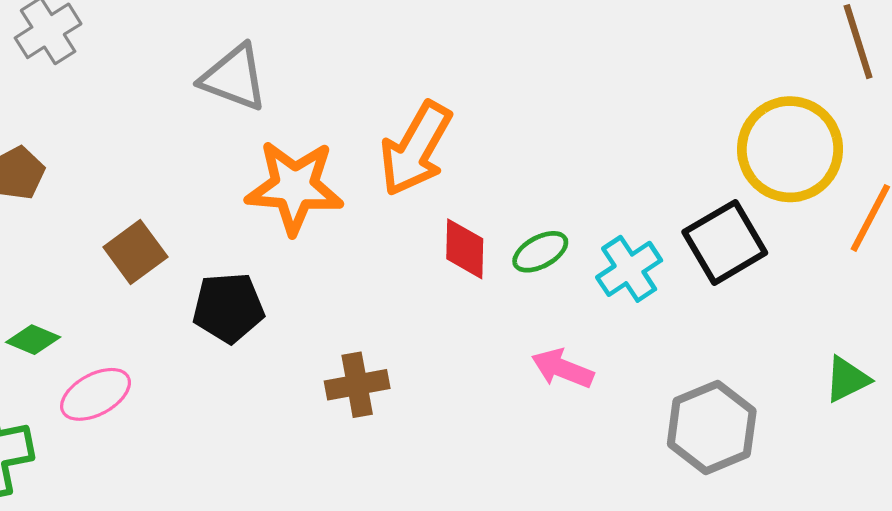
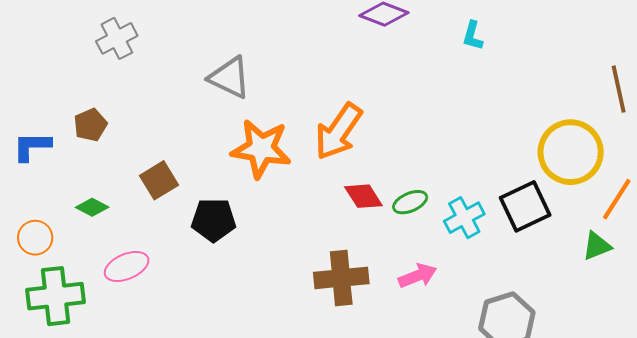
red diamond: (465, 249) -> (363, 196), turned -39
green diamond: (33, 340) -> (92, 207), moved
pink arrow: (562, 369) -> (418, 276), turned 132
green triangle: (847, 379) -> (597, 246), moved
brown cross: (357, 385) -> (341, 278), moved, size x1.4

